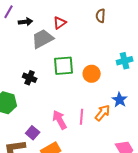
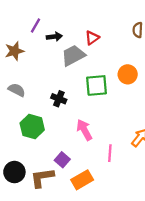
orange circle: (92, 74) -> (128, 74), moved
pink line: (82, 117) -> (110, 153), moved
pink arrow: (60, 120) -> (84, 130), moved

